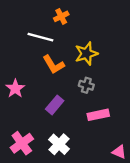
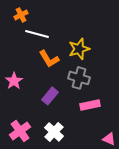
orange cross: (61, 16) -> (21, 15), moved
gray cross: (86, 85) -> (79, 78), size x1.5

